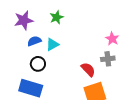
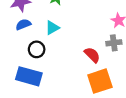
blue semicircle: (34, 41) -> (23, 24), moved

